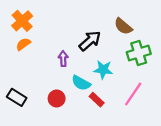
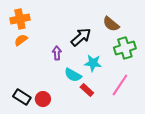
orange cross: (22, 21) -> (20, 19), turned 30
black rectangle: (17, 97) -> (22, 97), moved
red circle: (57, 99) -> (43, 99), moved

